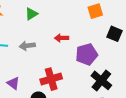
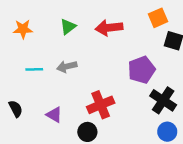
orange square: (95, 11) -> (158, 18), moved
red arrow: (62, 38) -> (109, 28), moved, size x1.5

